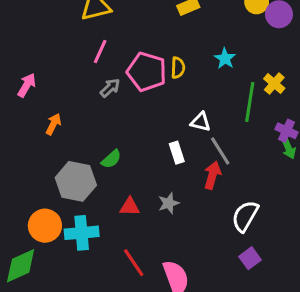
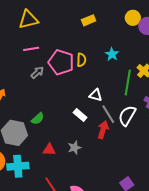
pink line: (100, 52) -> (31, 49), turned 56
white rectangle: (177, 153) -> (80, 115), turned -32
white semicircle: (245, 216) -> (127, 116), moved

